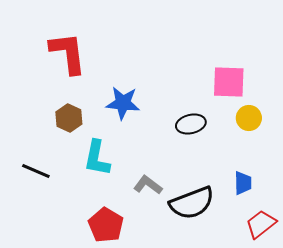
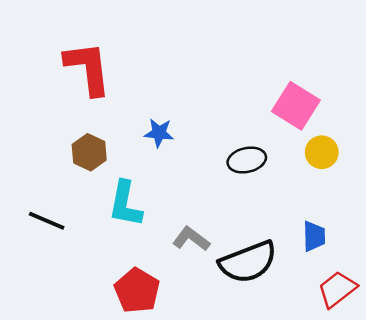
pink square: (229, 82) -> (296, 106), turned 30
blue star: (123, 103) -> (159, 133), size x0.7

